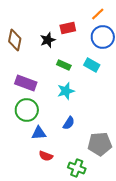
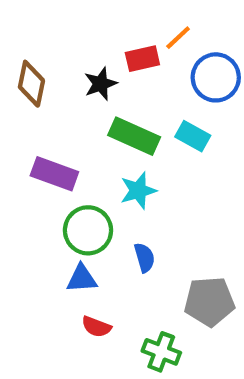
orange line: (98, 14) -> (178, 38), moved
green rectangle: (64, 65) -> (134, 136), size x1.6
green circle: (27, 110) -> (88, 230), moved
blue semicircle: (69, 123) -> (145, 258), turned -48

